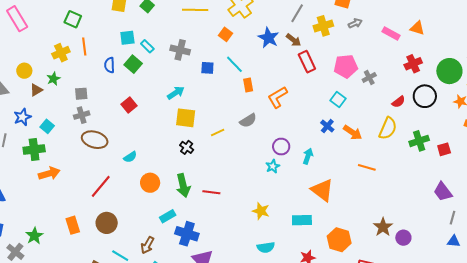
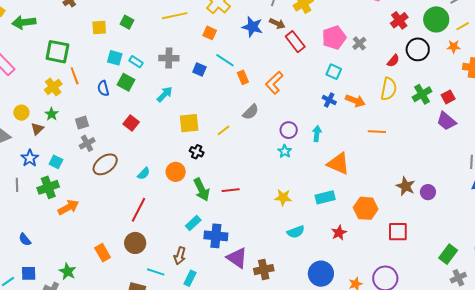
green square: (73, 19) -> (57, 52), size x1.4
cyan square: (127, 38) -> (115, 58), turned 35
blue square: (207, 68) -> (199, 70), turned 32
cyan arrow: (176, 93) -> (165, 94), moved
brown ellipse: (95, 140) -> (105, 164), turned -40
orange circle: (150, 183) -> (176, 172), moved
red line: (101, 186) -> (138, 210), moved
purple trapezoid: (443, 192) -> (446, 121), moved

